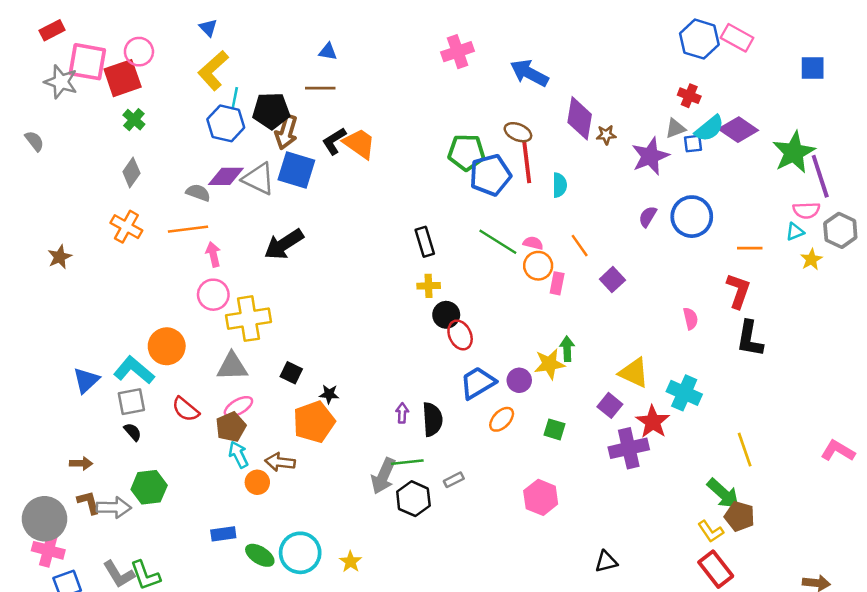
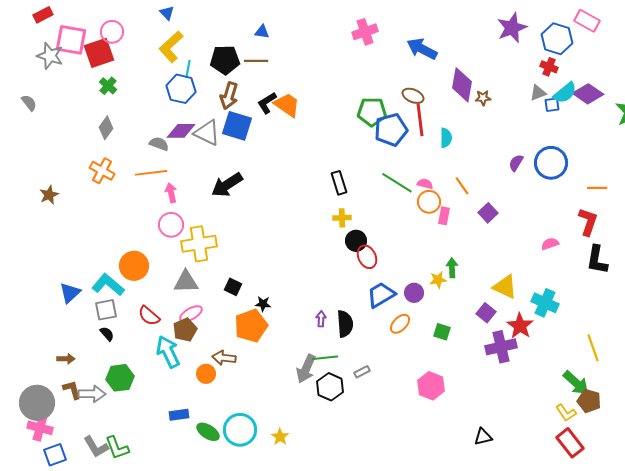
blue hexagon: (699, 39) -> (557, 39), moved
black pentagon: (271, 111) -> (225, 60), moved
purple star: (650, 156) -> (512, 28), moved
pink semicircle: (690, 319) -> (550, 244), turned -96
yellow star: (549, 364) -> (438, 280), size x0.7
cyan arrow: (238, 455) -> (168, 352), moved, size x1.5

